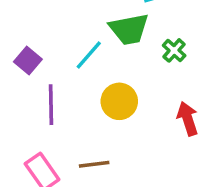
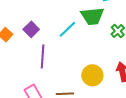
yellow circle: (119, 101) -> (92, 75), moved

